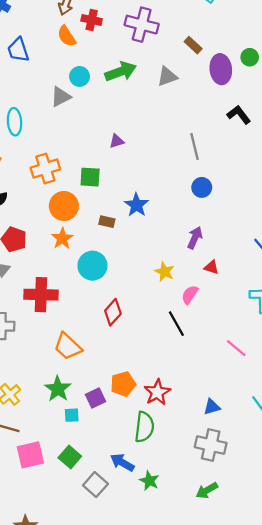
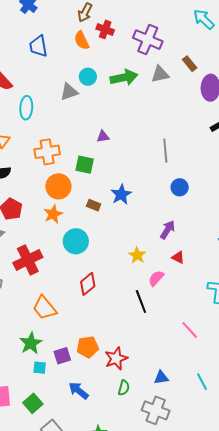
gray triangle: (167, 76) -> (160, 74), moved
purple triangle: (117, 141) -> (103, 136), moved
gray line: (194, 147) -> (165, 151), moved
red cross: (41, 295) -> (28, 260), turned -36
green semicircle: (144, 427) -> (124, 388), moved, size x0.6
blue arrow: (122, 462) -> (79, 391), moved

